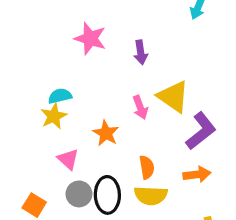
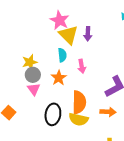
cyan semicircle: (60, 96) -> (62, 55), moved, turned 88
yellow triangle: (173, 97) -> (68, 35), moved
orange semicircle: (147, 167) -> (79, 102), size x1.6
gray circle: (79, 194) -> (33, 75), moved

